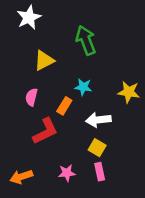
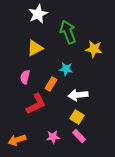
white star: (29, 17) -> (38, 14), moved
yellow star: (129, 92) -> (94, 49), moved
pink rectangle: (100, 172) -> (79, 136), turned -32

